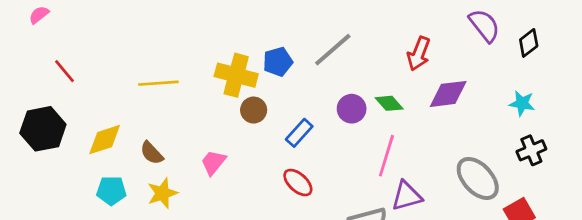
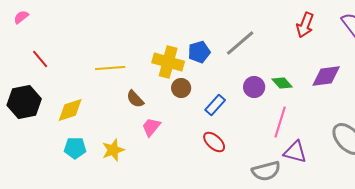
red arrow: (419, 54) -> (305, 25), moved
brown semicircle: (152, 153) -> (135, 99), moved
purple triangle: (407, 196) -> (295, 152), turned 30

